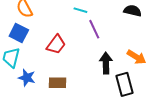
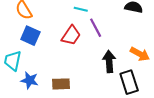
blue square: (19, 33) -> (30, 36), moved
red trapezoid: (56, 45) -> (71, 35), moved

